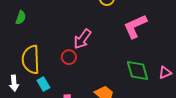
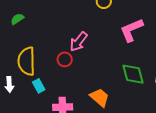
green semicircle: (21, 18) -> (17, 19), turned -144

